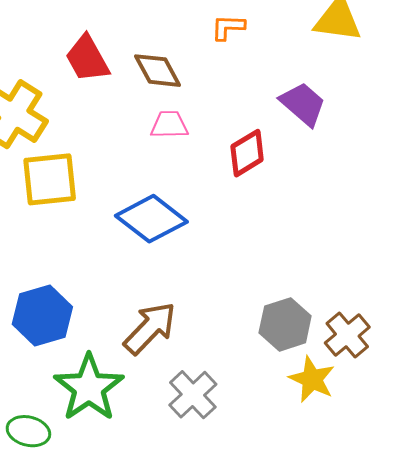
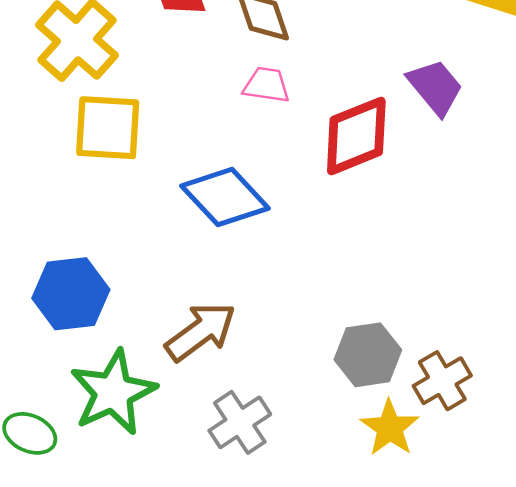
red diamond: (247, 153) -> (356, 136), size x1.4

